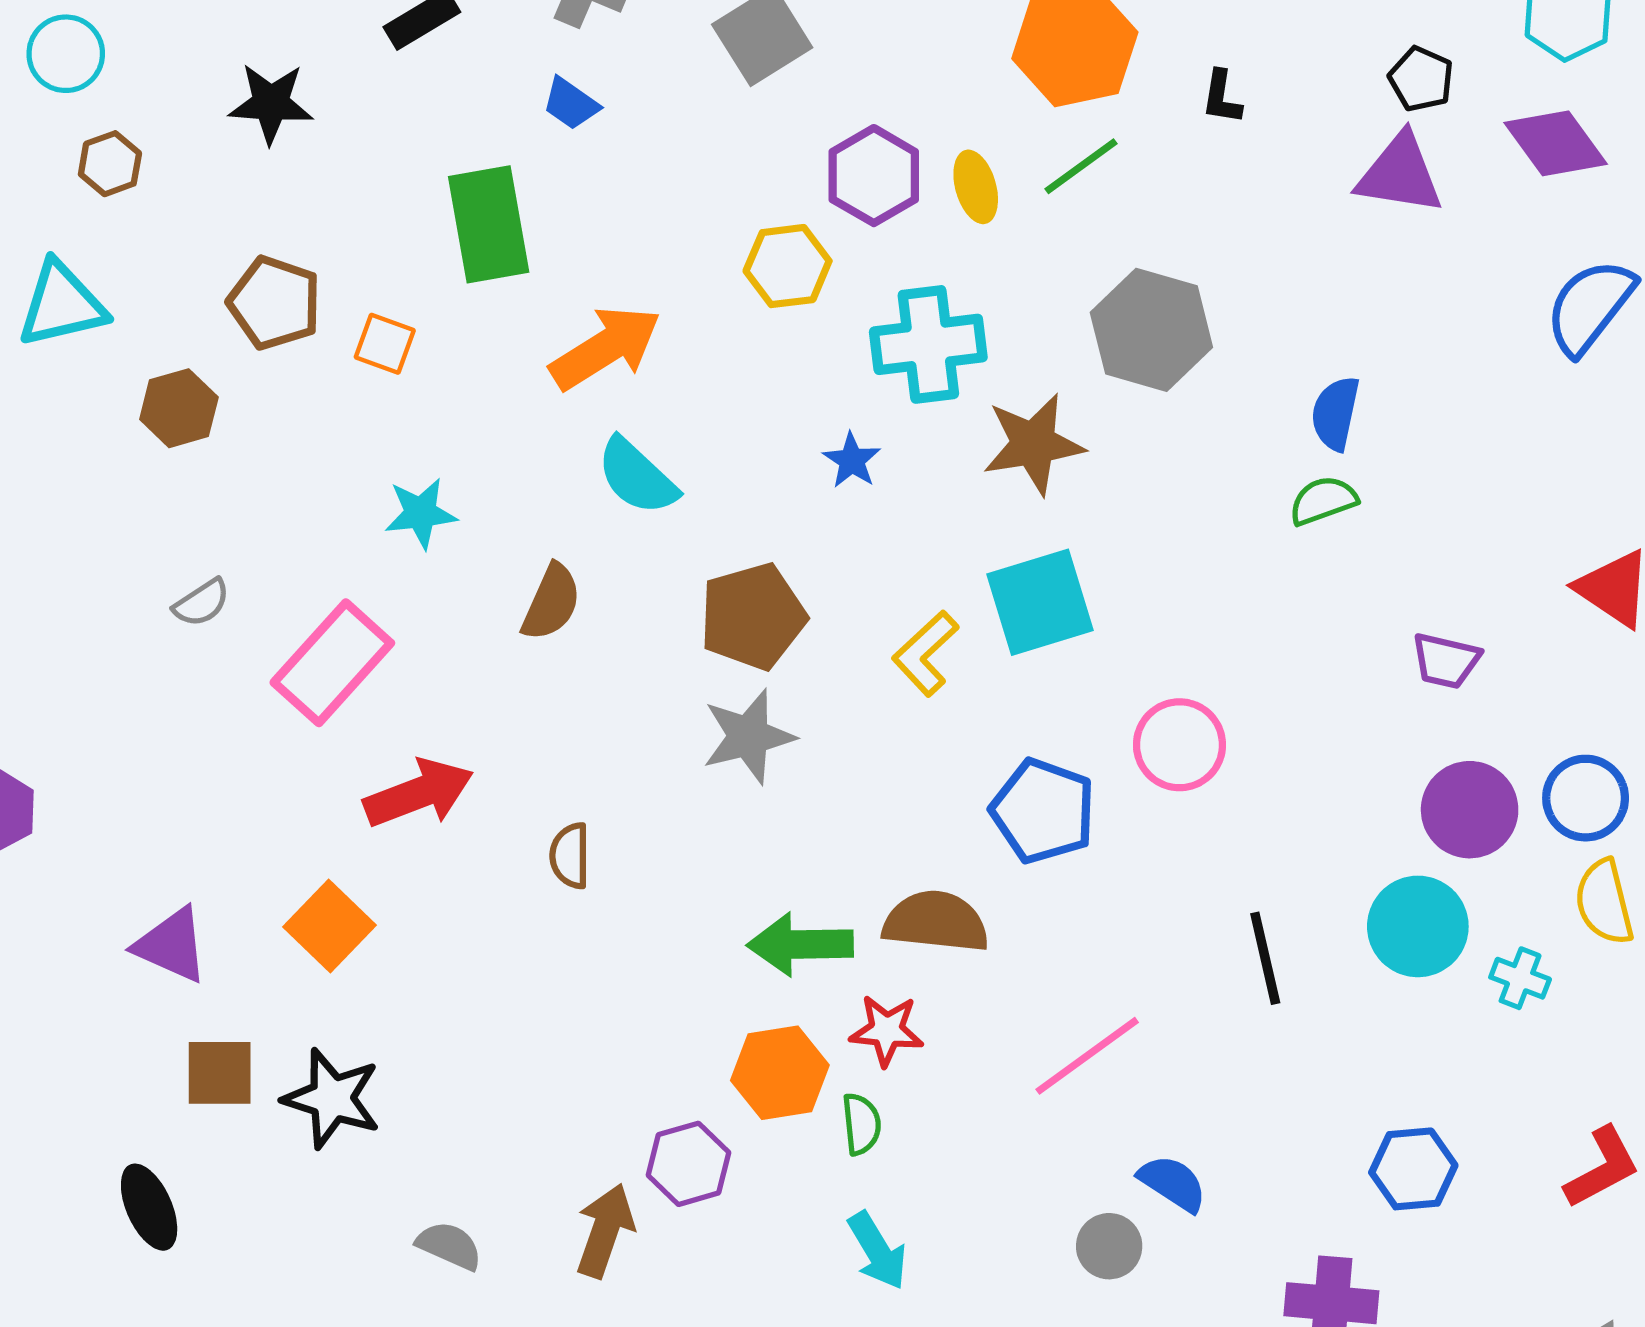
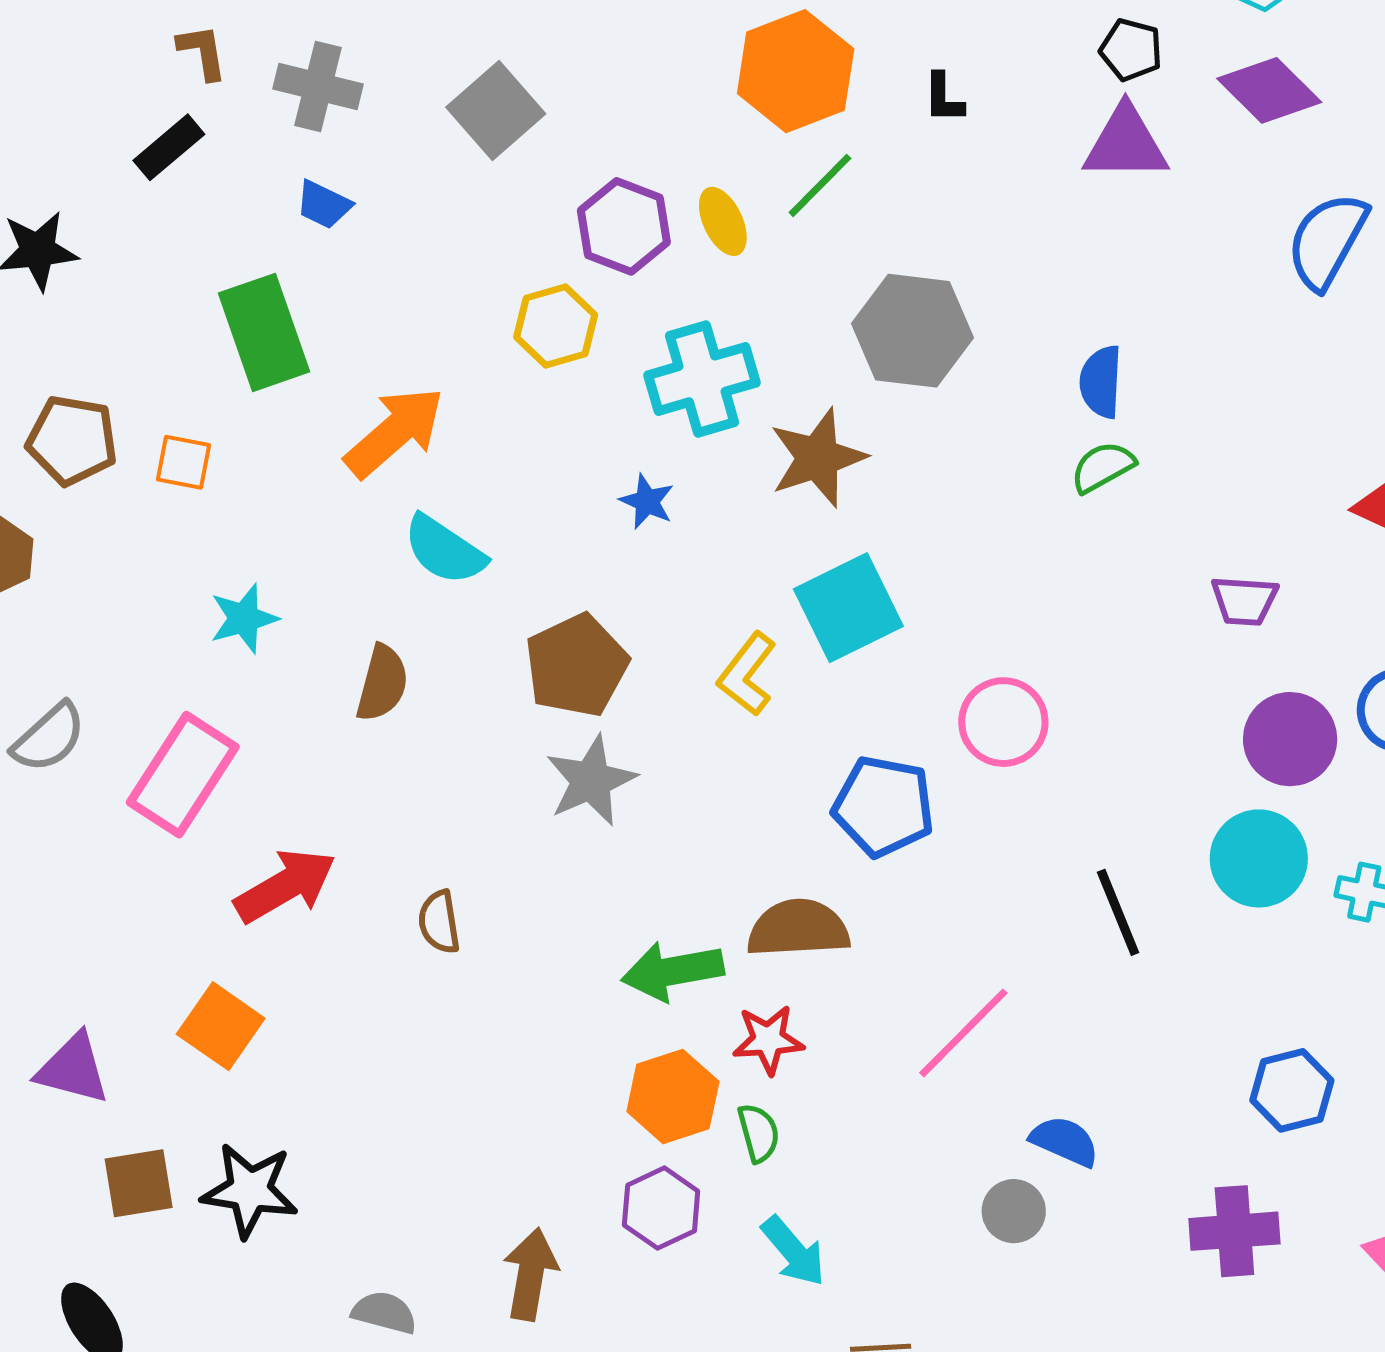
gray semicircle: (202, 603) -> (49, 738), size x1.4
purple hexagon: (688, 1164) -> (661, 1208), moved

